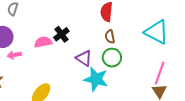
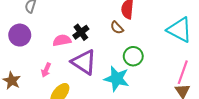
brown semicircle: (110, 37) -> (117, 28), moved, turned -32
pink arrow: (14, 55) -> (46, 70), moved, turned -56
purple triangle: (84, 58) -> (84, 62), moved, size x1.5

